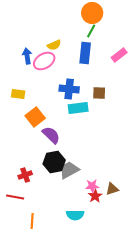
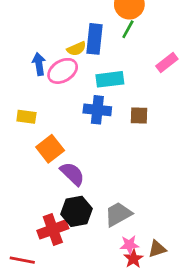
blue rectangle: (85, 53) -> (95, 39), moved
cyan rectangle: (78, 108) -> (110, 79), moved
gray trapezoid: (69, 170) -> (118, 214), moved
red cross: (25, 175) -> (53, 229), moved, size x1.5

